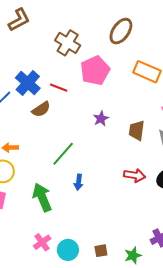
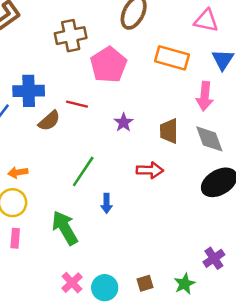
brown cross: (68, 43) -> (71, 36), turned -35
blue cross: (28, 83) -> (29, 91), turned -35
red line: (59, 88) -> (77, 104), moved
red arrow: (135, 175) -> (150, 170), moved

